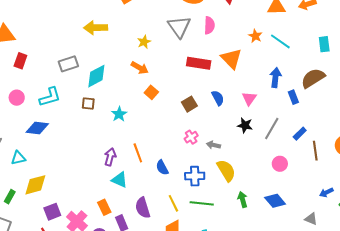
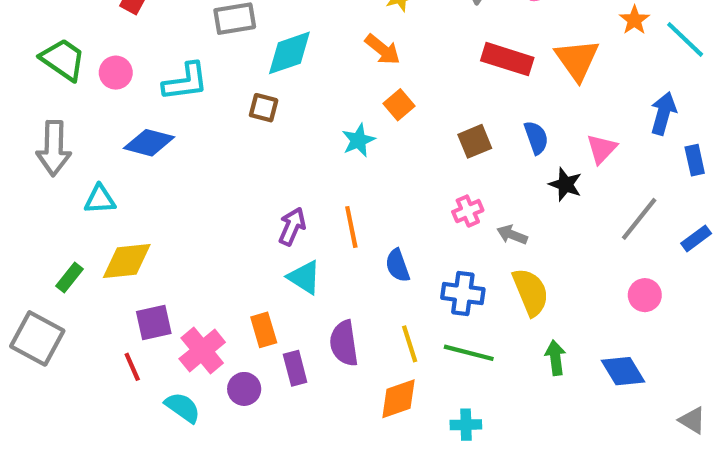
cyan star: (119, 114) -> (358, 140), moved
black star: (245, 125) -> (565, 184), moved

